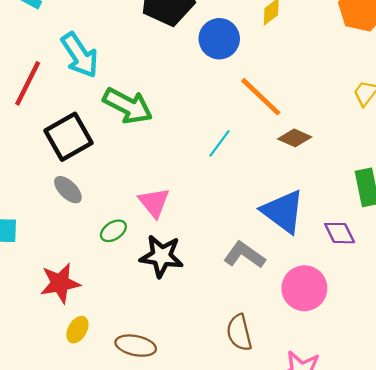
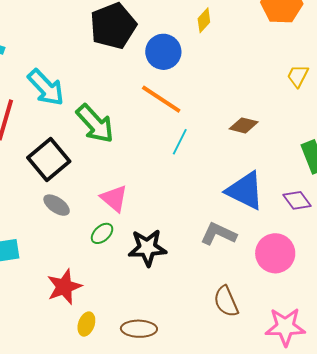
orange line: (261, 97) -> (161, 99), moved
green arrow: (128, 106) -> (95, 124), turned 30
pink triangle: (154, 203) -> (114, 198), moved

